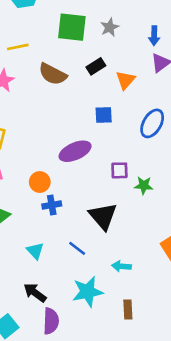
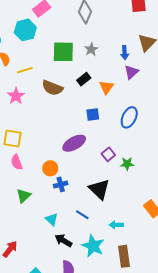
purple square: (119, 170) -> (108, 154), turned -32
cyan star: (88, 292) -> (93, 246), turned -30
black arrow: (35, 293) -> (63, 240), moved
brown rectangle: (128, 309) -> (124, 256), size x1.5

